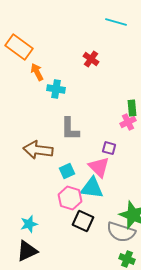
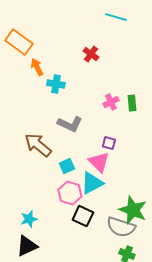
pink cross: (128, 122) -> (111, 102), moved
gray L-shape: (70, 129) -> (70, 124), turned -65
brown arrow: (38, 150) -> (38, 145), turned 32
cyan triangle: (92, 188) -> (92, 183), turned -35

